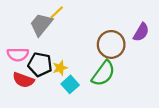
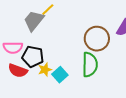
yellow star: (60, 68) -> (45, 70), moved
green semicircle: (103, 73) -> (90, 65), turned -35

